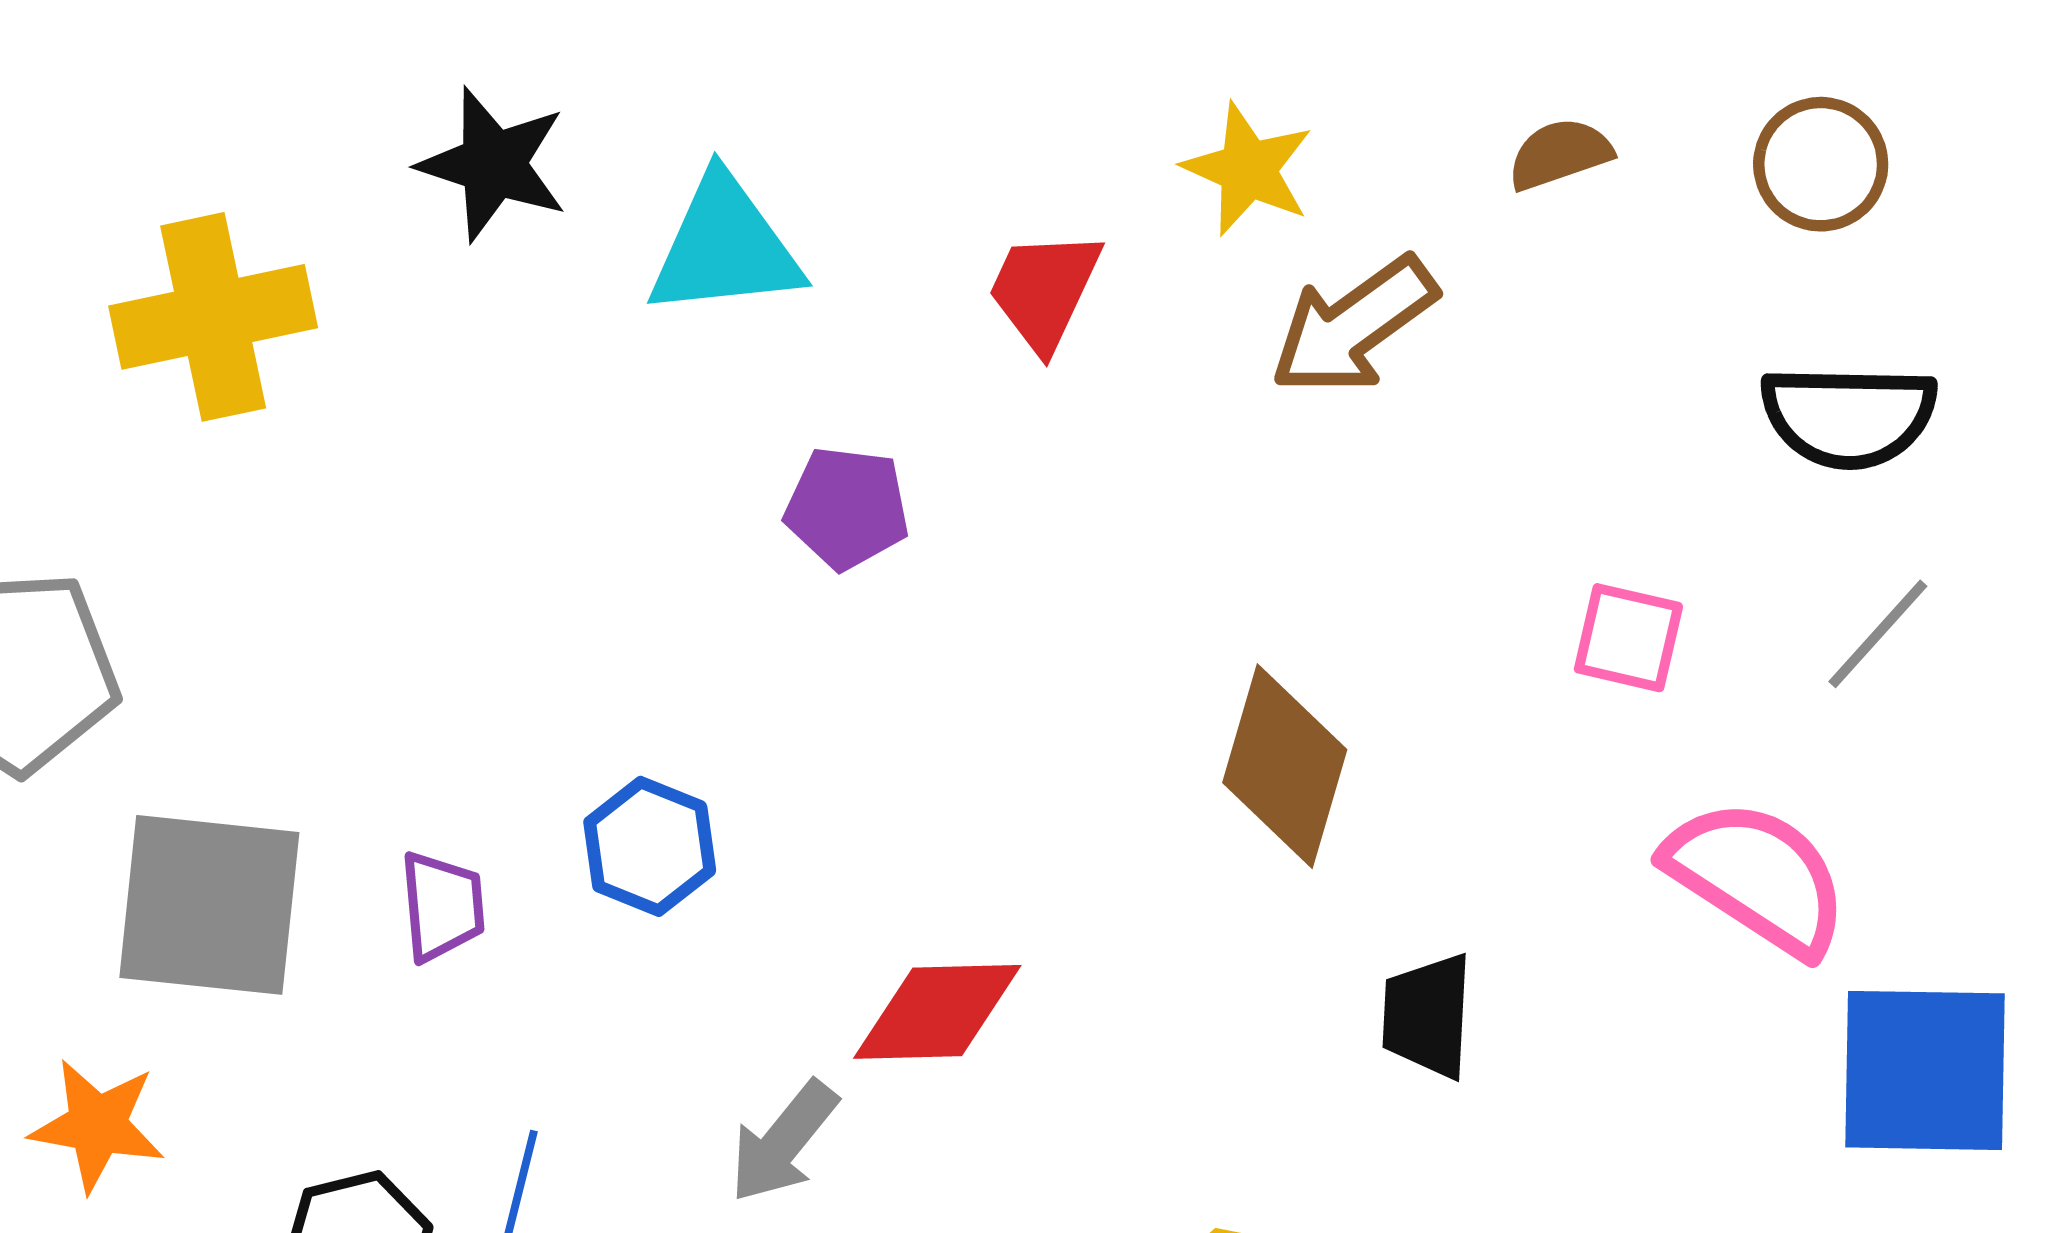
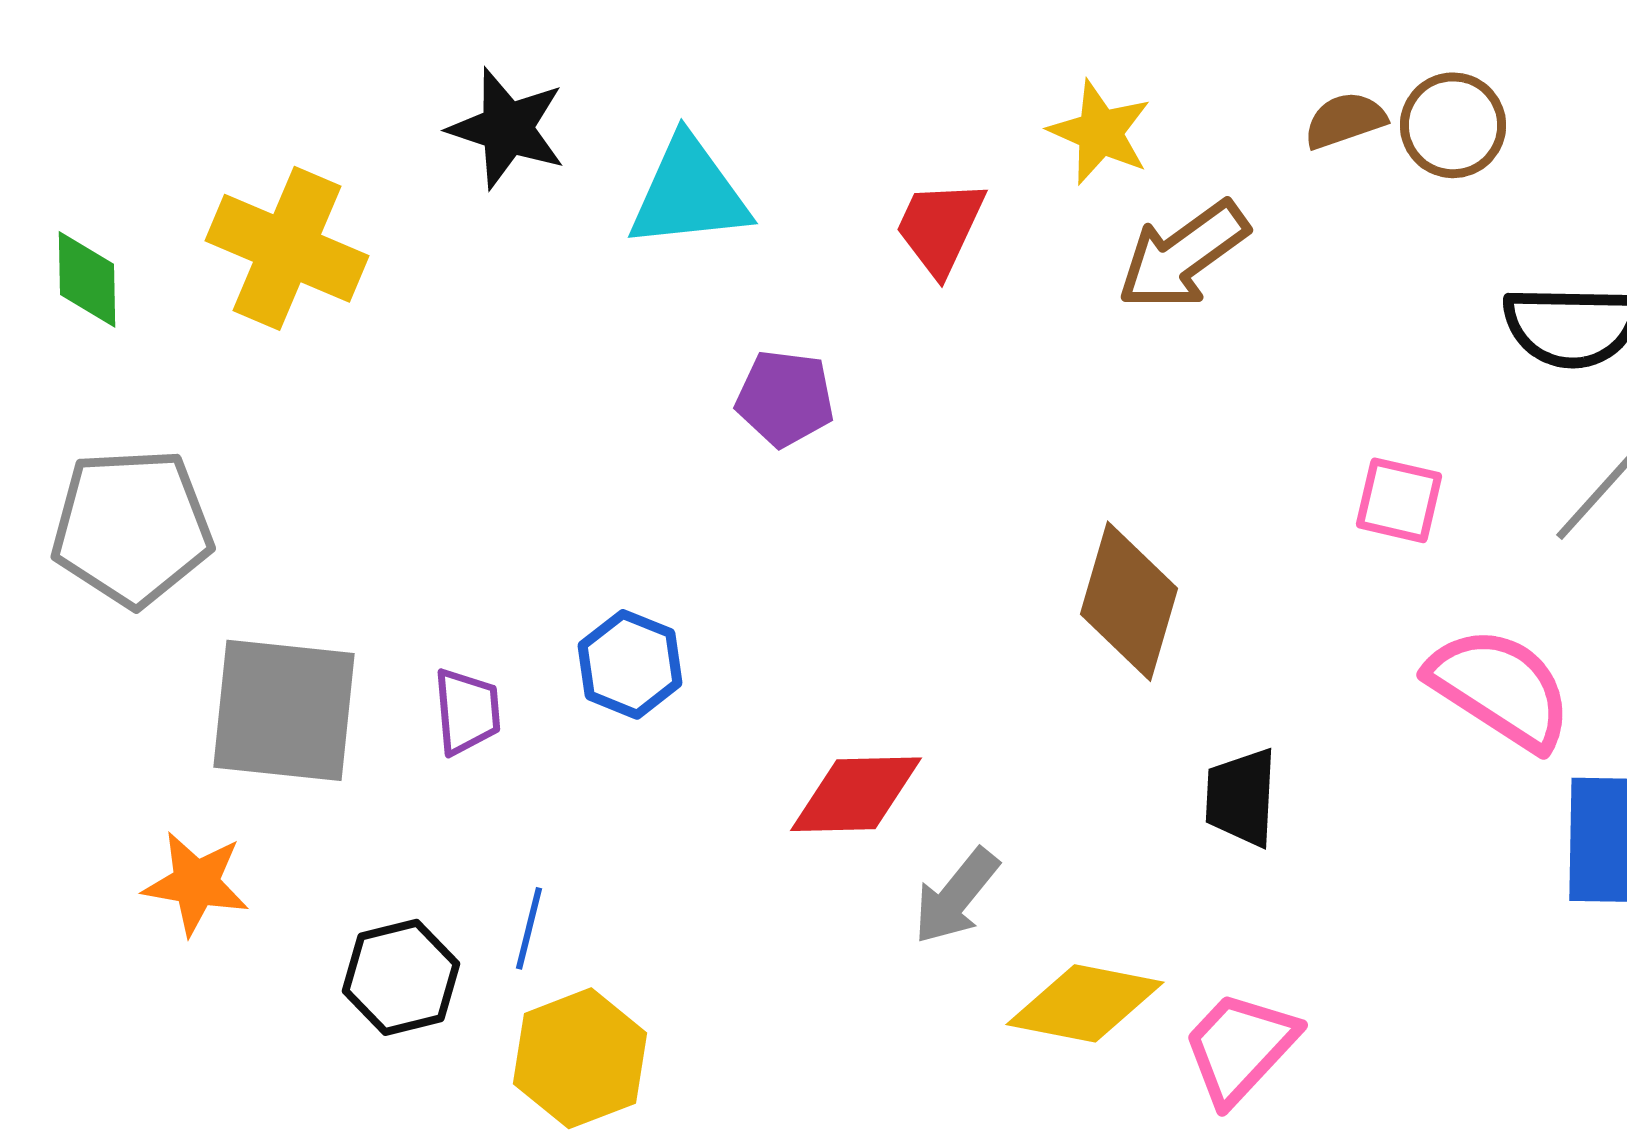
brown circle: (1821, 164) -> (1453, 125), moved
yellow cross: (213, 317) -> (287, 248), turned 35
gray arrow: (783, 1142) -> (956, 896), moved

